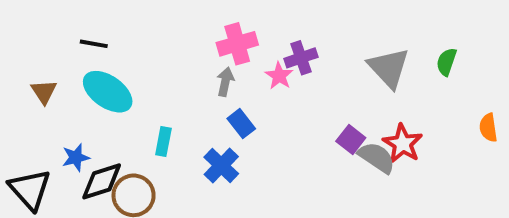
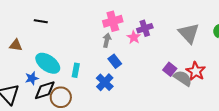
brown triangle: (44, 92) -> (16, 45), turned -48
cyan ellipse: (108, 92) -> (48, 63), moved

